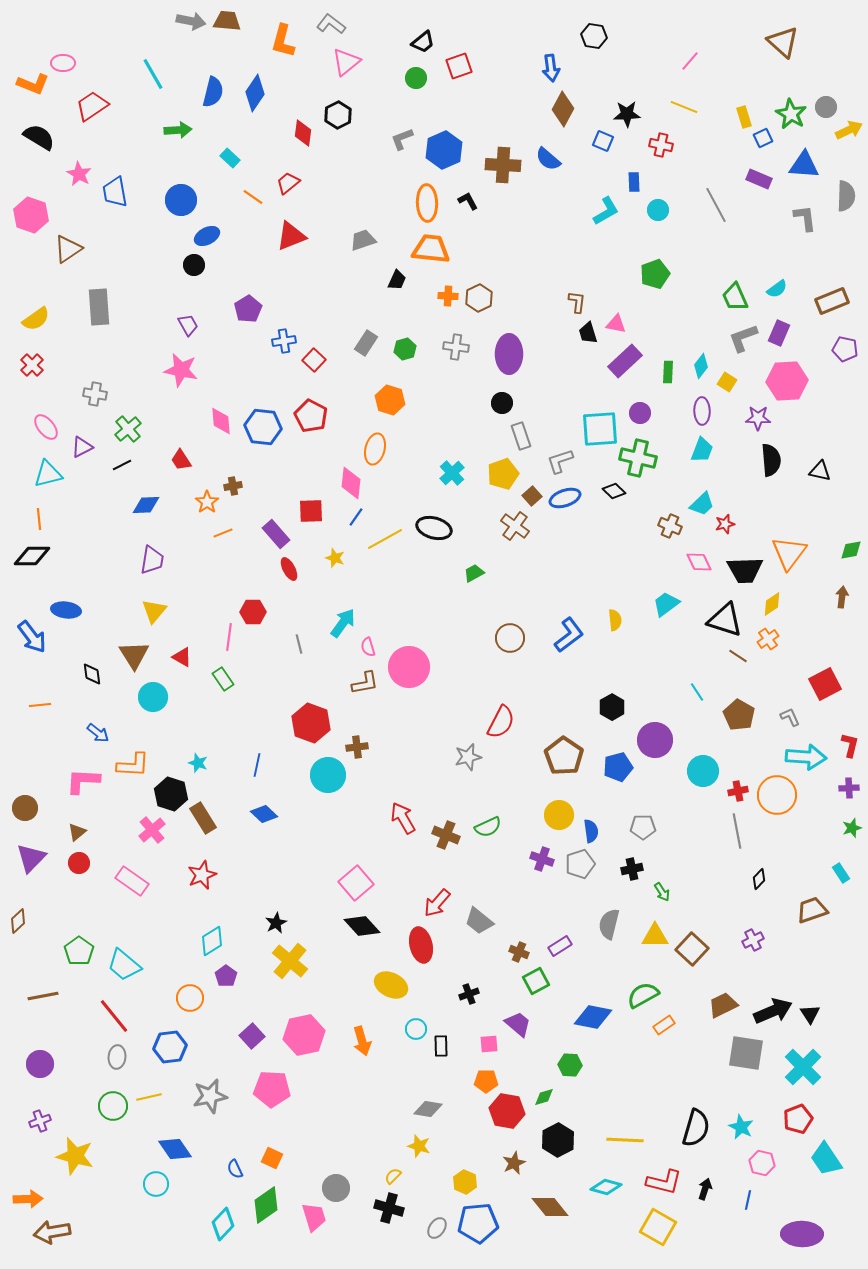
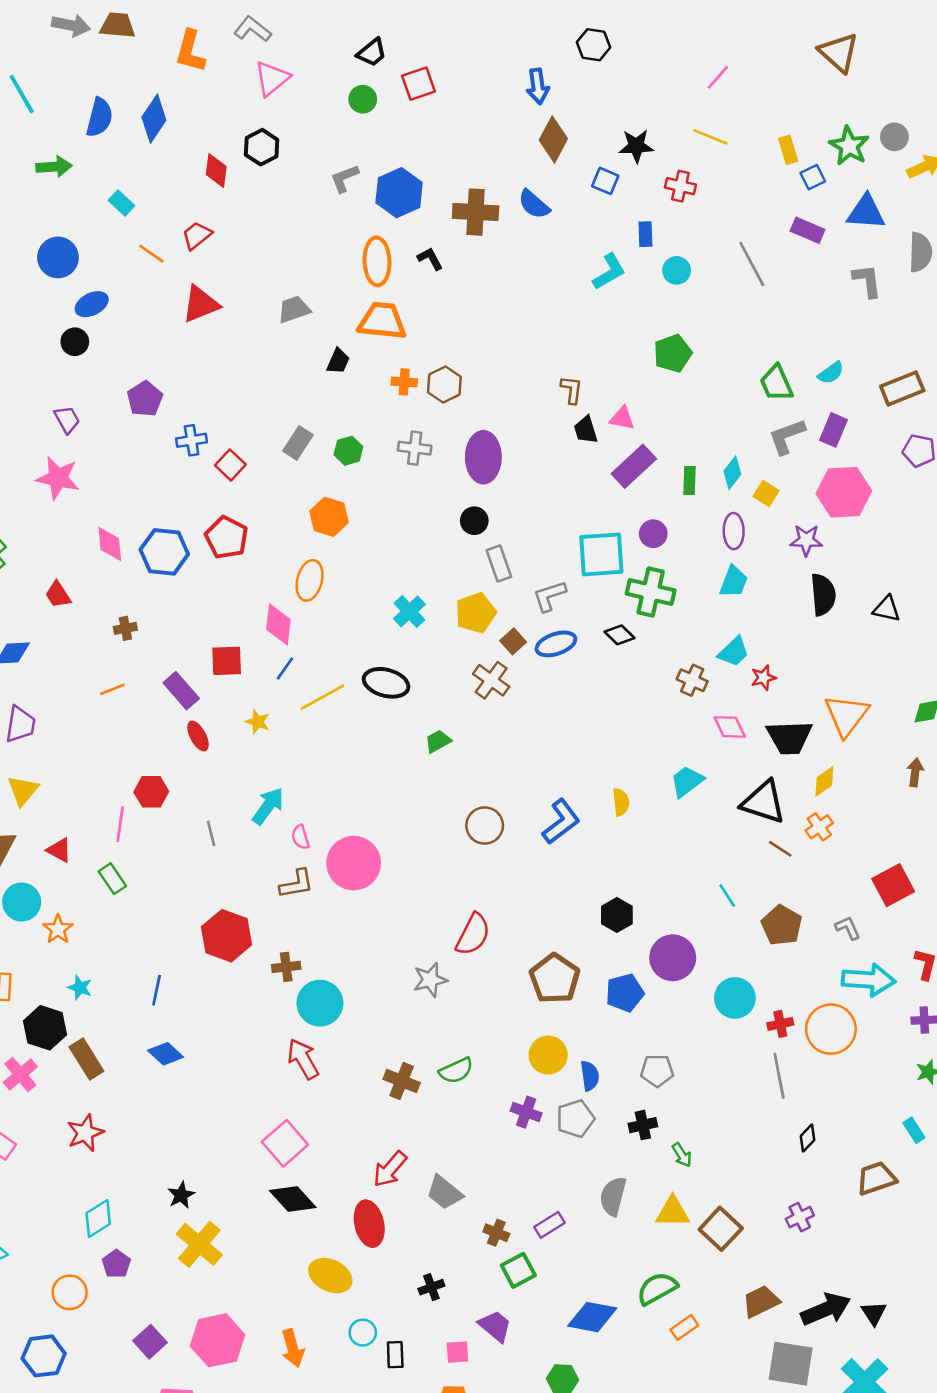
orange star: (207, 502) -> (58, 929), moved
cyan circle: (328, 775) -> (320, 1003), moved
red arrow: (403, 818) -> (303, 1059), moved

